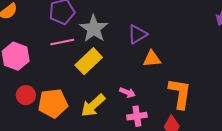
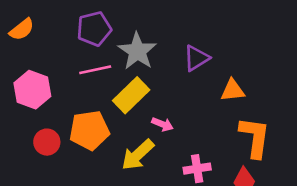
orange triangle: (152, 59) -> (233, 90), moved
pink arrow: (127, 92) -> (162, 124), moved
orange pentagon: (53, 103) -> (89, 130), moved

